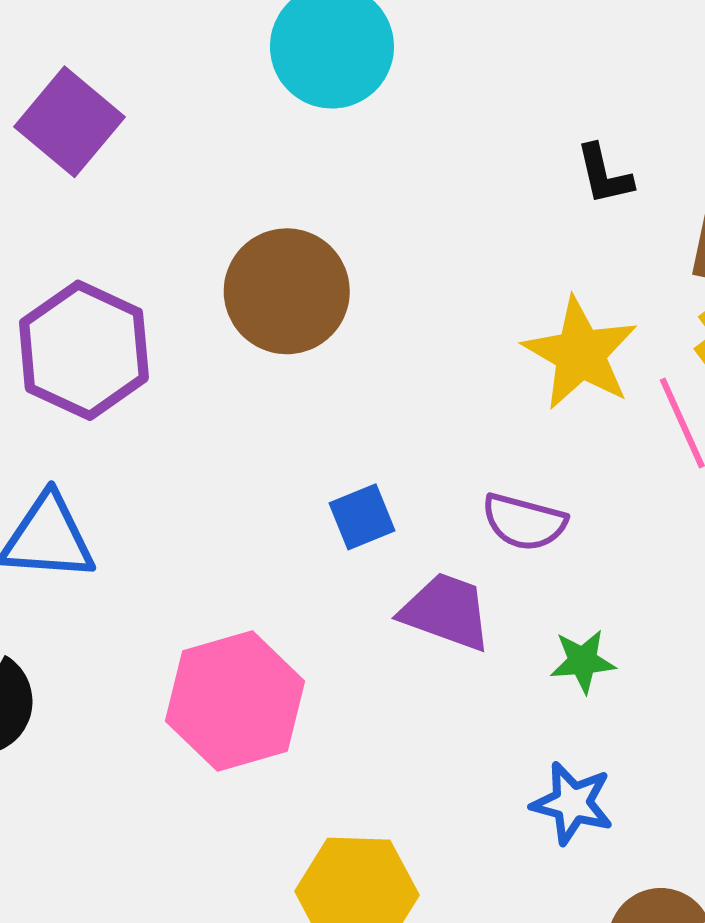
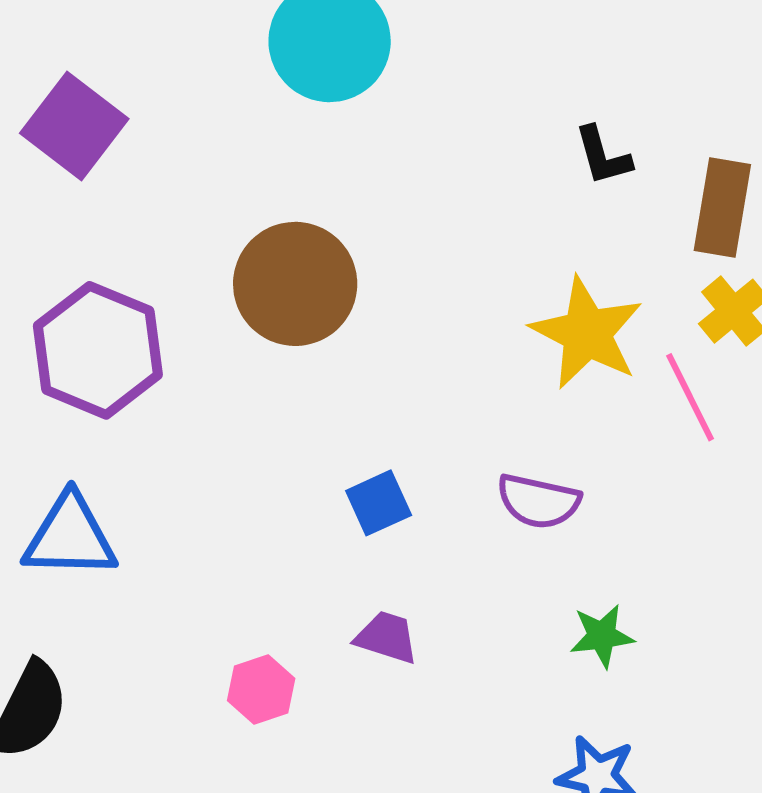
purple trapezoid: (446, 612) -> (387, 637), moved, size x0.7
pink hexagon: (235, 701) -> (261, 690), size x0.5

